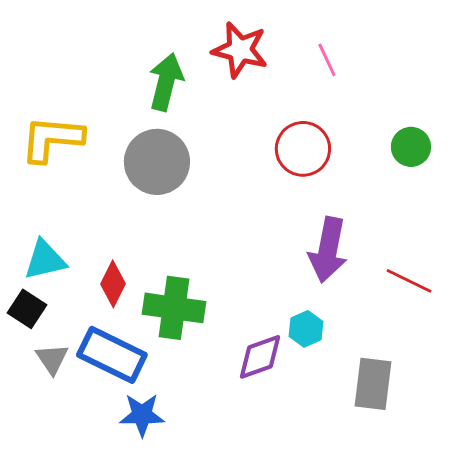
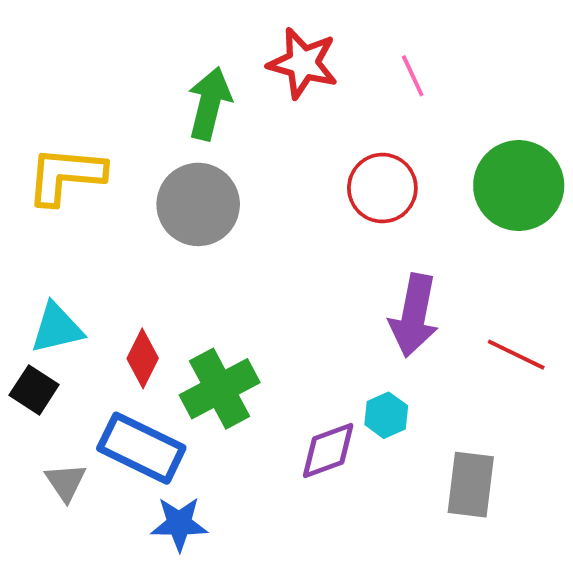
green circle: (411, 147) -> (519, 186), size x1.8
green cross: (174, 308) -> (220, 389), turned -36
gray triangle: (52, 359) -> (66, 482), moved

